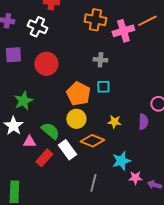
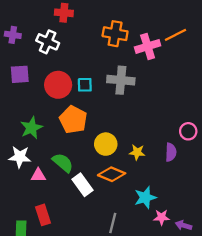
gray cross: (100, 60) -> (121, 80), size x1.6
cyan square: (103, 87) -> (85, 85), moved
orange pentagon: (78, 94) -> (73, 120), moved
yellow circle: (76, 119) -> (106, 144), moved
white star: (13, 126) -> (20, 157), turned -30
red rectangle: (44, 158) -> (43, 215), moved, turned -60

